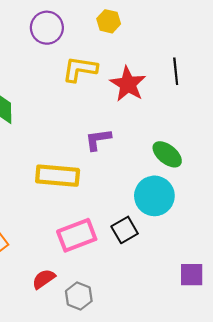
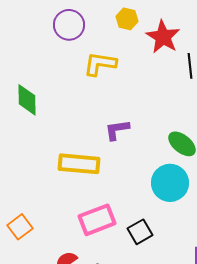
red star: (128, 84) -> (163, 37), moved
black square: (125, 230) -> (140, 232), moved

